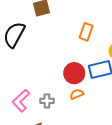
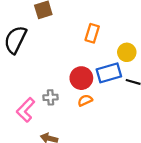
gray cross: (47, 101) -> (50, 97), moved

